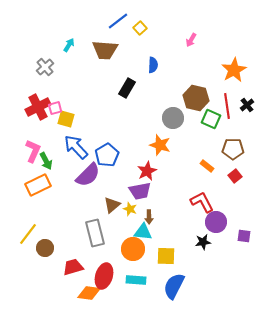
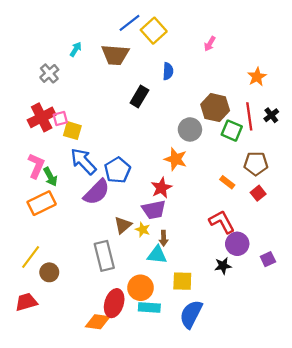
yellow square: (140, 28) -> (154, 31), size x1.6
orange star: (234, 70) -> (257, 77), size x0.7
purple square: (244, 236) -> (268, 259), turned -32
orange circle: (133, 249) -> (141, 288), moved
red trapezoid: (73, 267) -> (26, 302), moved

